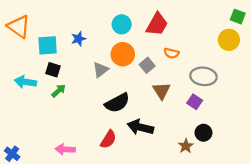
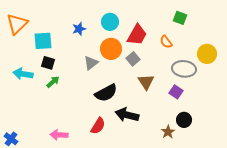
green square: (238, 17) -> (180, 18), moved
red trapezoid: (157, 24) -> (137, 35), moved
orange triangle: (19, 27) -> (17, 24), turned 40
blue star: (78, 39) -> (79, 29), moved
yellow circle: (229, 40) -> (207, 54), moved
orange semicircle: (171, 53) -> (166, 42), moved, turned 40

